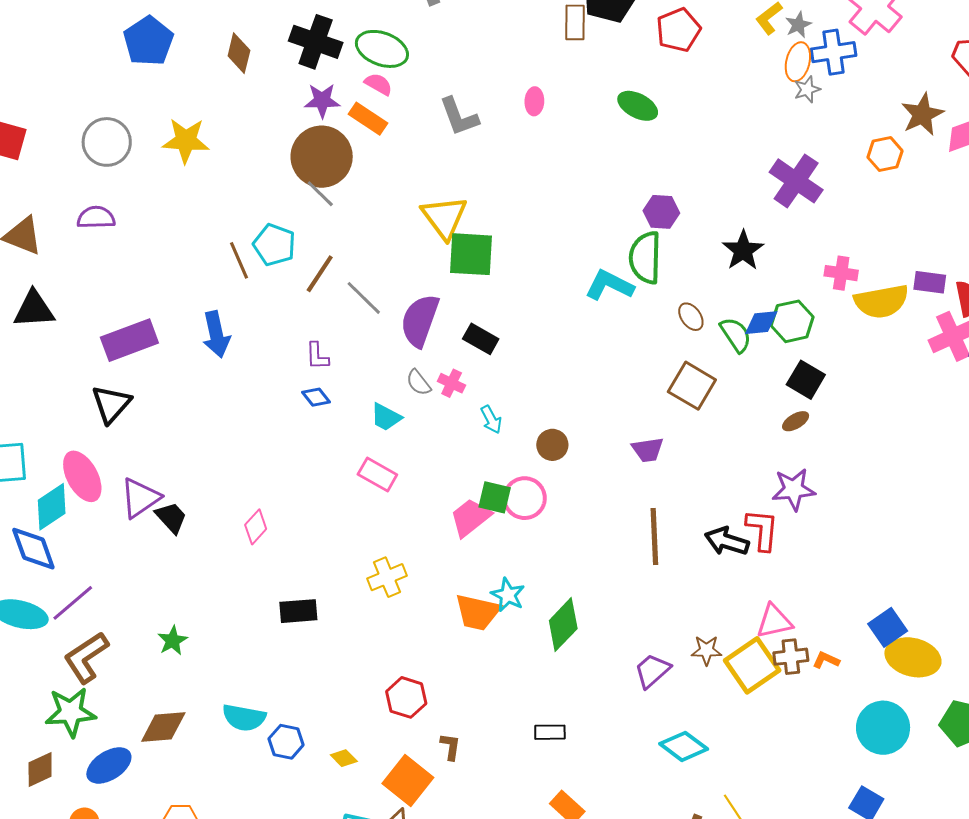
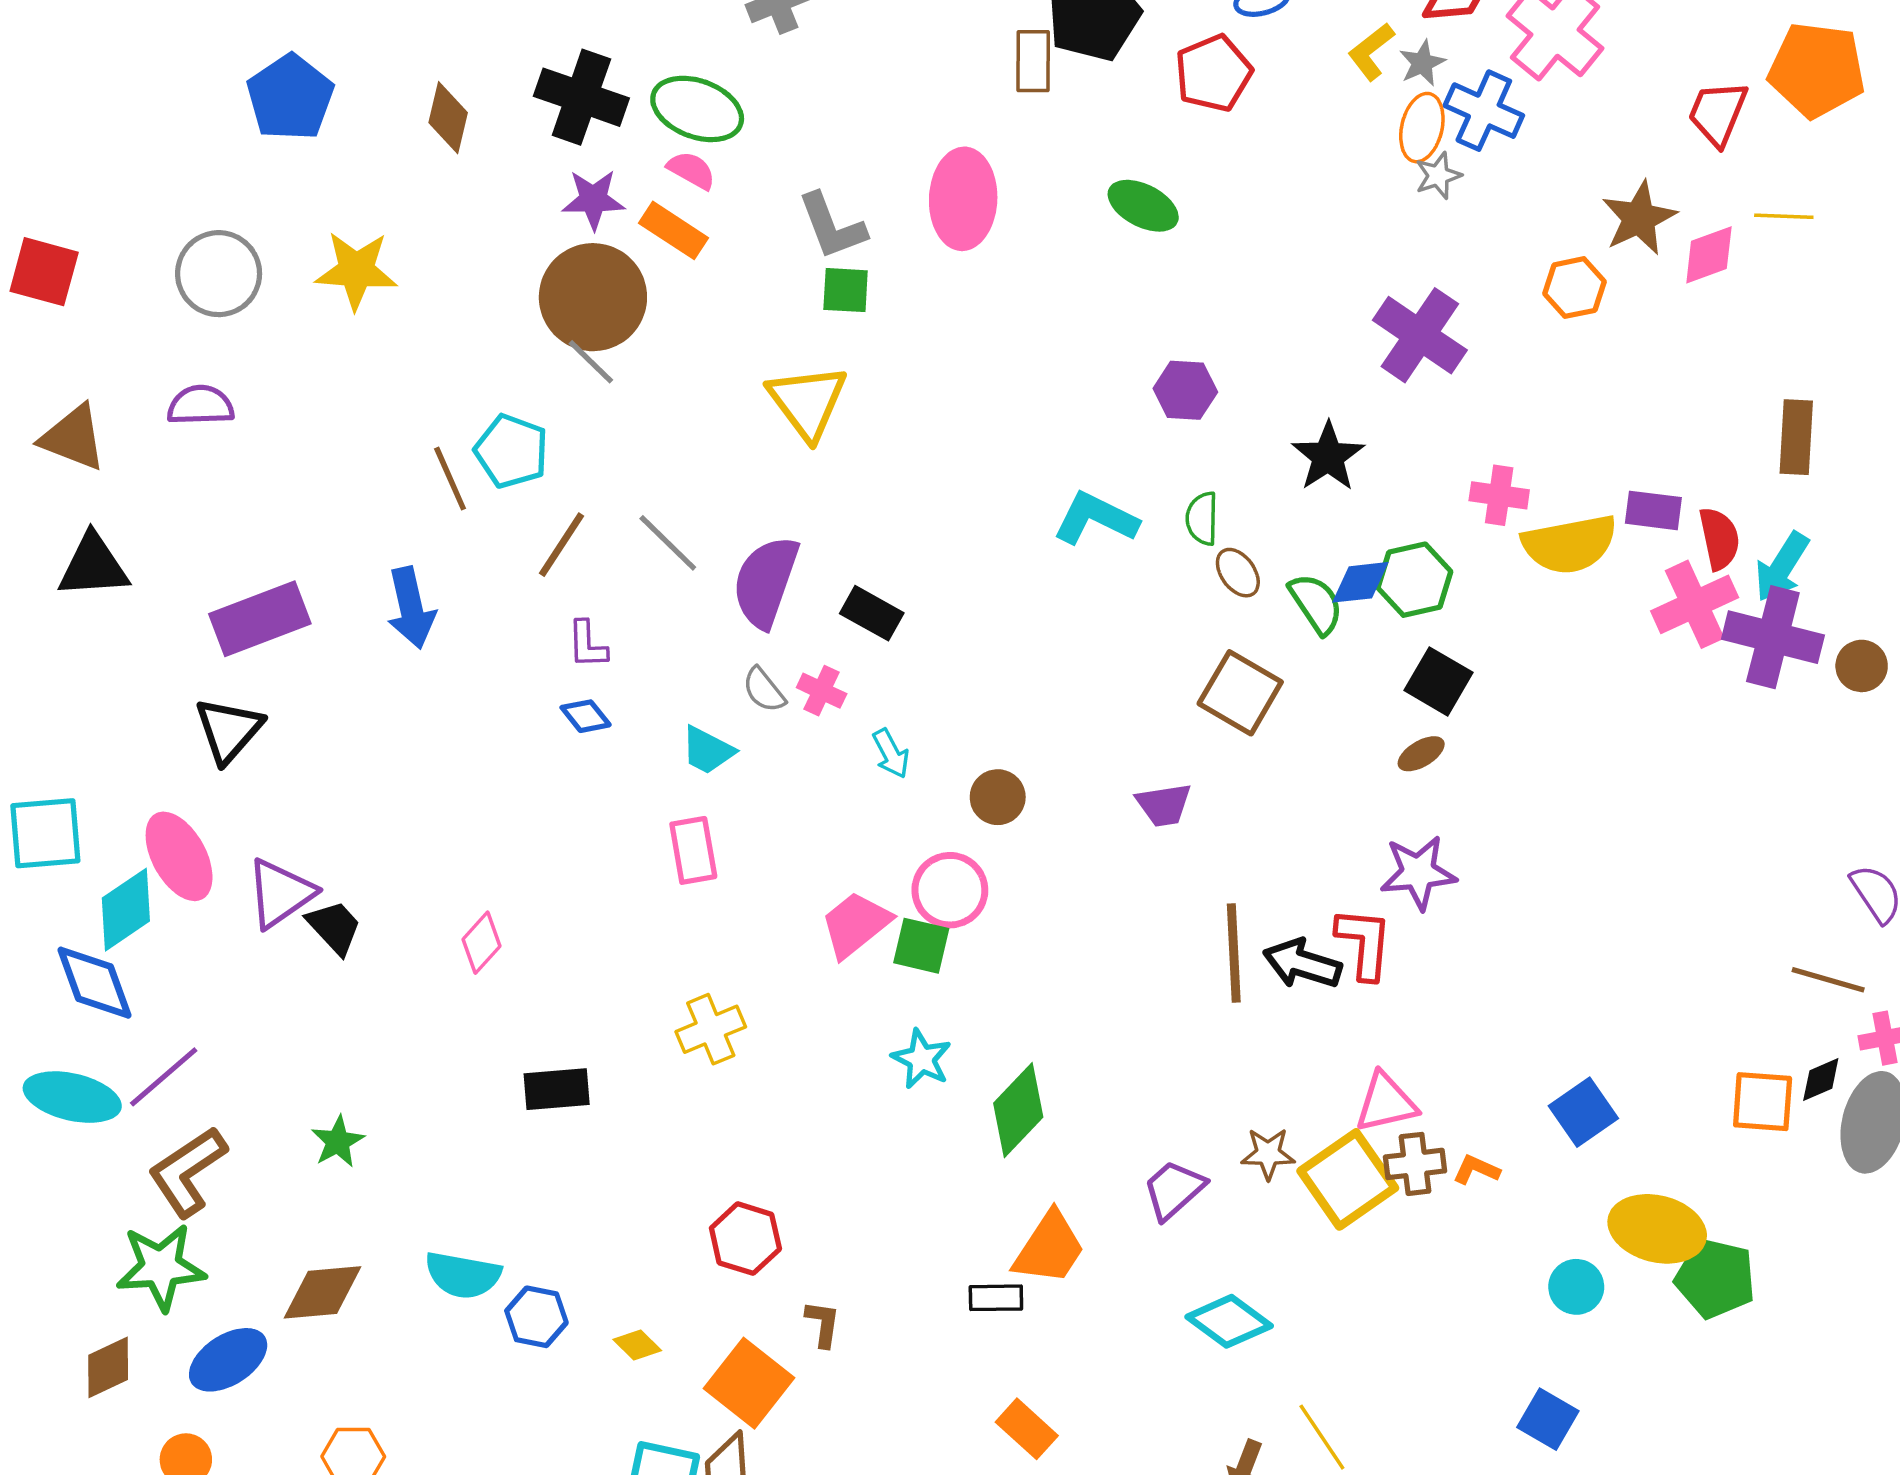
blue cross: (834, 52) -> (1484, 111), turned 33
pink ellipse: (534, 101) -> (963, 199), size x2.0
green square: (471, 254) -> (846, 290), moved, size x0.6
green semicircle: (645, 258) -> (1202, 519), moved, size x0.6
brown line: (320, 274) -> (561, 545), moved
pink rectangle: (377, 474) -> (693, 850), turned 51
green square: (495, 497) -> (921, 946), moved
brown line: (654, 536) -> (1234, 953), moved
orange trapezoid: (478, 612) -> (1049, 1248), moved, turned -69
yellow ellipse: (913, 657) -> (1657, 1229), moved
cyan circle: (883, 728) -> (1576, 1287), size x0.6

